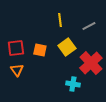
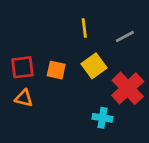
orange triangle: (17, 70) -> (24, 98), turned -40

